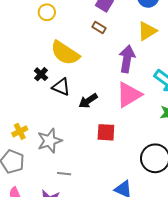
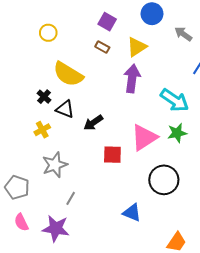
yellow triangle: (147, 31) -> (137, 47), moved
pink triangle: (129, 95) -> (144, 137), moved
yellow cross: (20, 131) -> (42, 130), moved
gray line: (64, 174) -> (71, 198), turned -64

